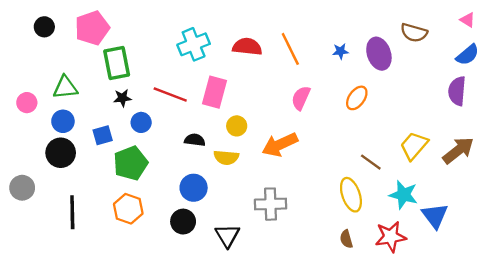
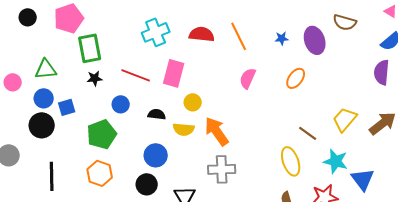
blue circle: (141, 122) -> (121, 104), moved
blue square: (103, 135) -> (67, 107), moved
orange arrow: (280, 145) -> (217, 131), moved, turned 80

